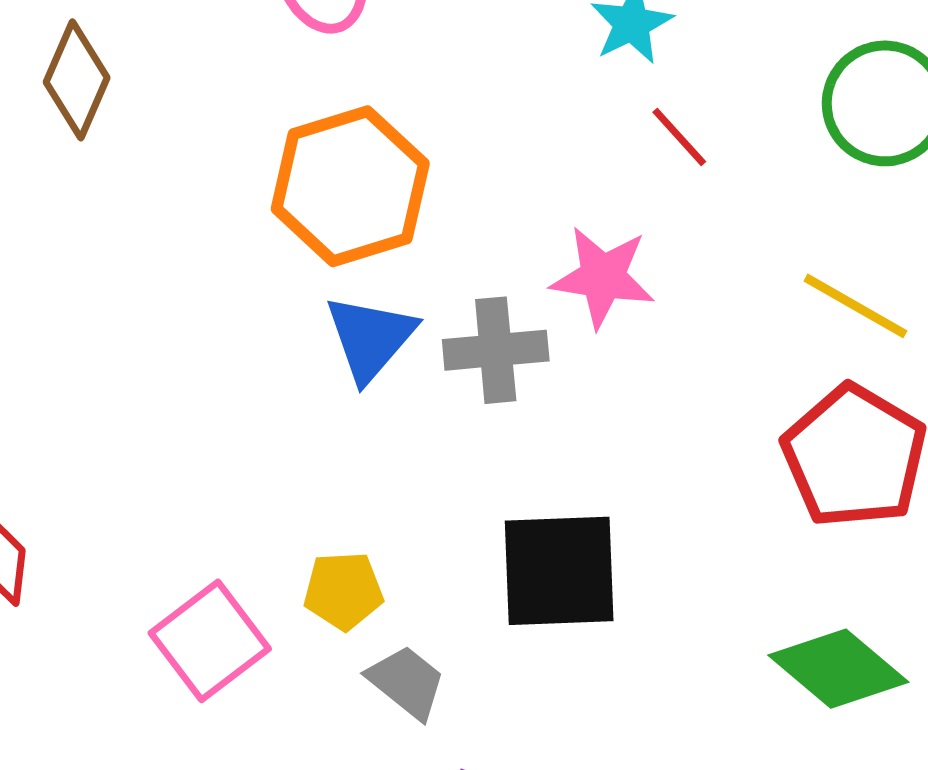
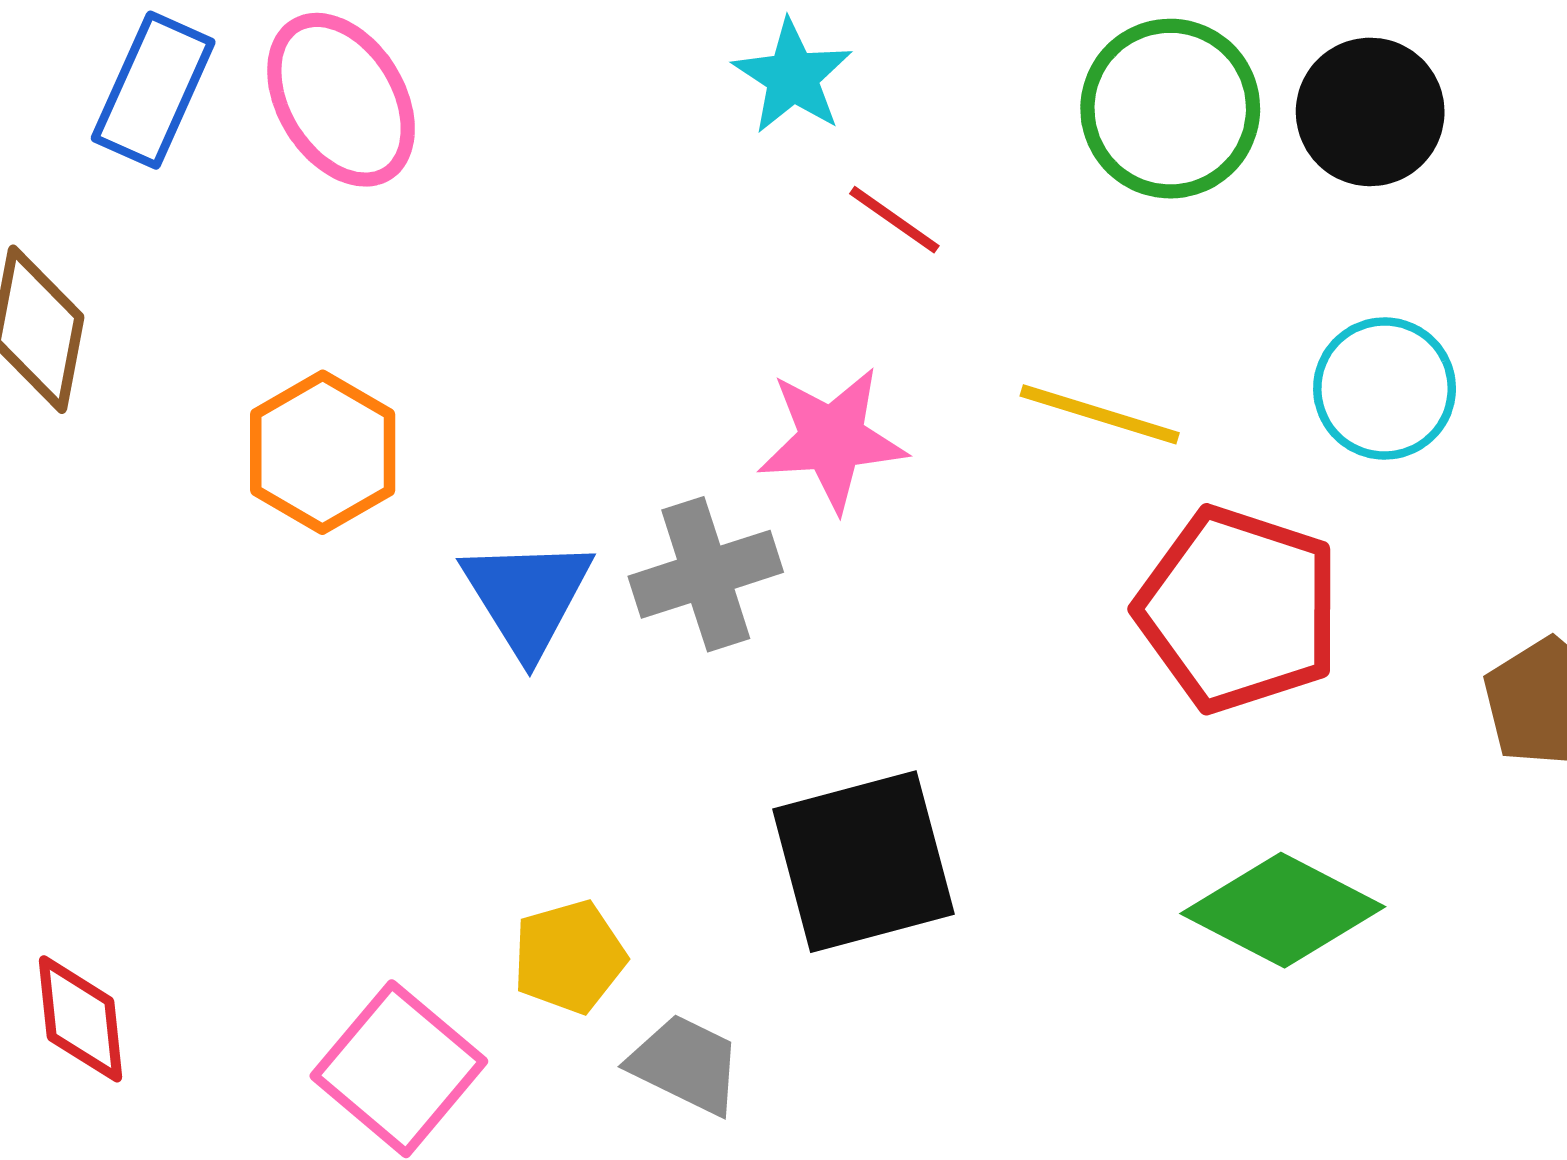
orange hexagon: (350, 186) -> (323, 452), moved, size x0.7
yellow line: (855, 306) -> (1100, 414), moved

